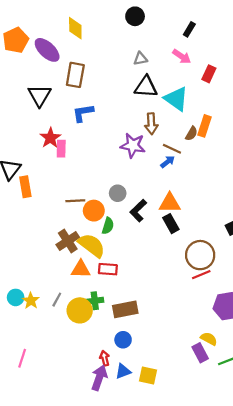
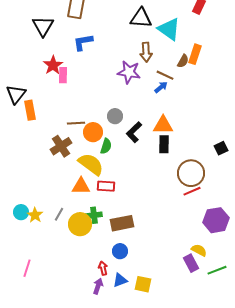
black rectangle: (171, 224) -> (164, 144), turned 30
brown cross: (68, 241) -> (61, 146), moved
purple arrow: (99, 378) -> (98, 286), size x0.7

